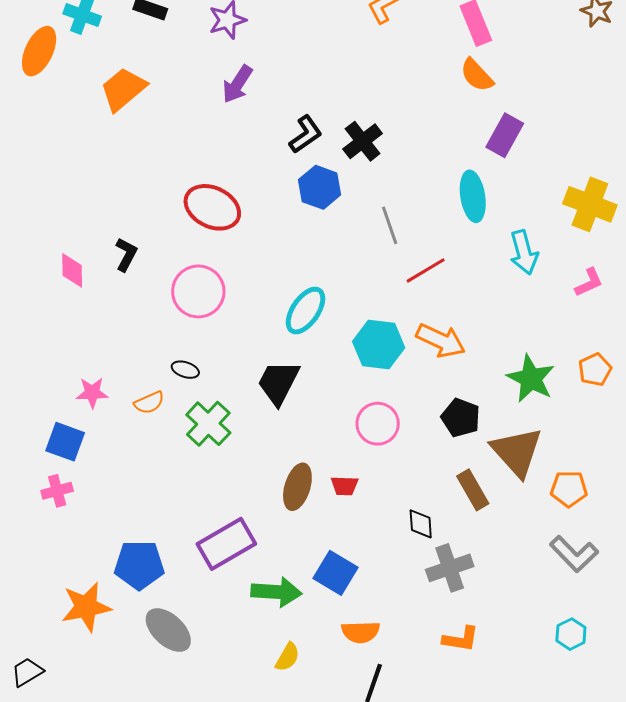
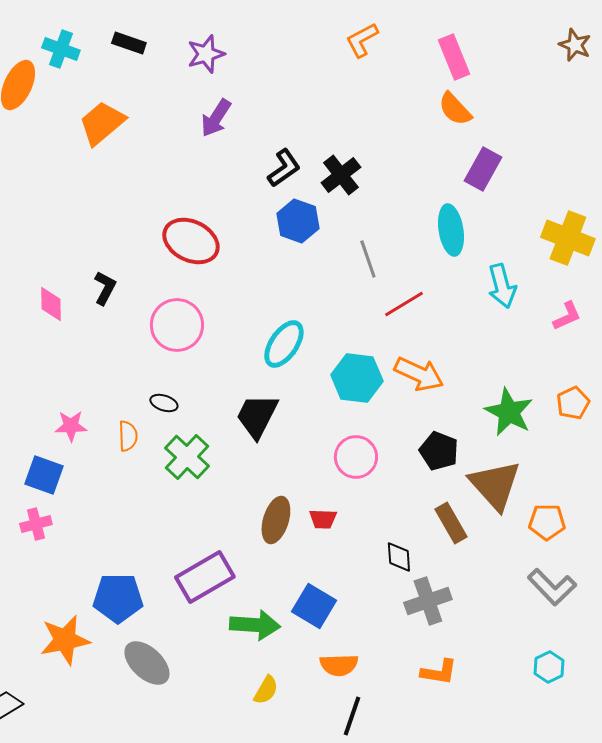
orange semicircle: (149, 403) -> (128, 436), turned -68

